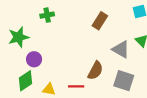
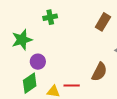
red line: (76, 86) -> (72, 85), moved

